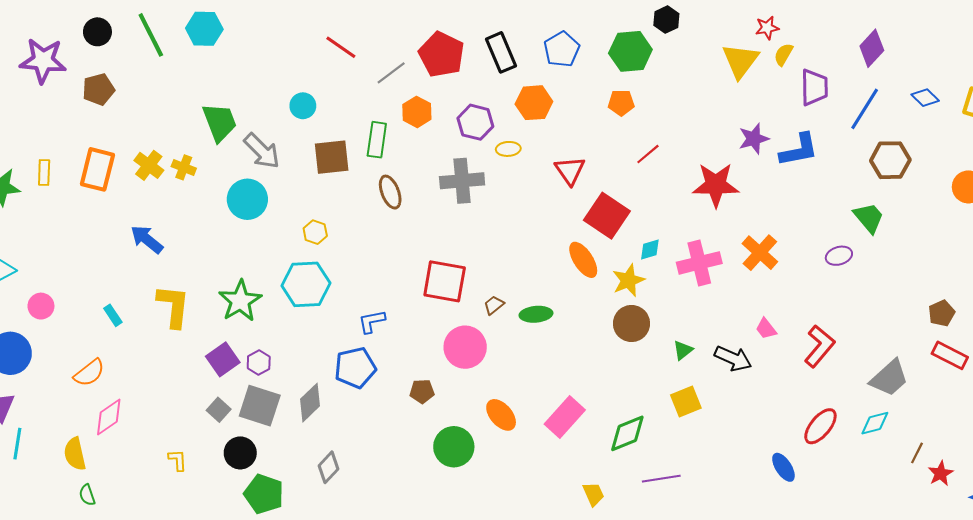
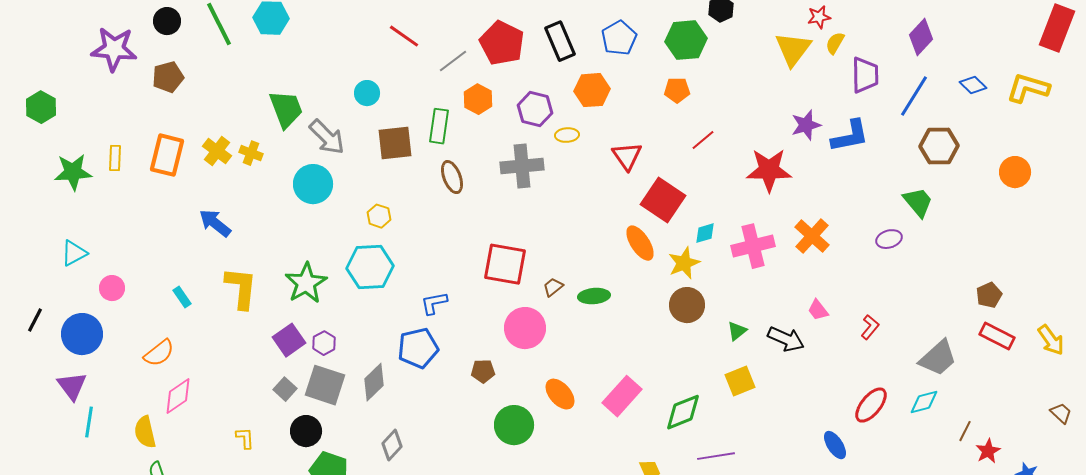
red L-shape: (819, 346) -> (870, 327), size x0.6

